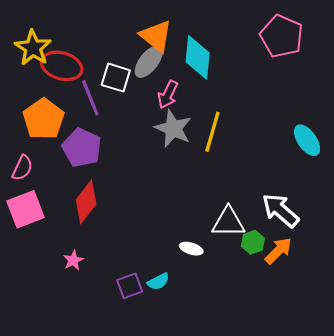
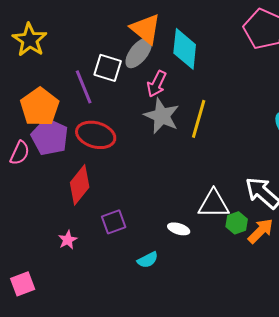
red ellipse: (62, 66) -> (96, 135), moved
purple pentagon: (82, 148) -> (50, 137), moved
pink square: (25, 209) -> (23, 284), moved, size x0.7
purple square: (130, 286) -> (114, 222), moved

